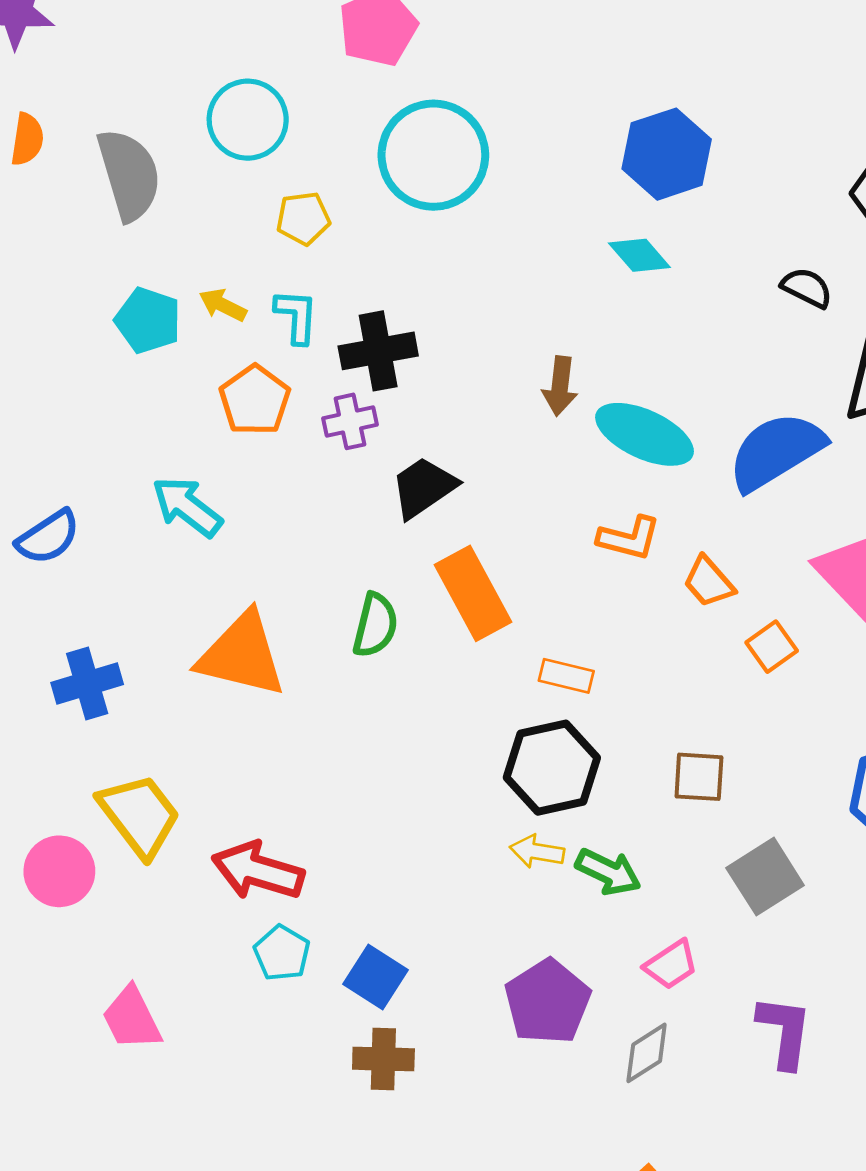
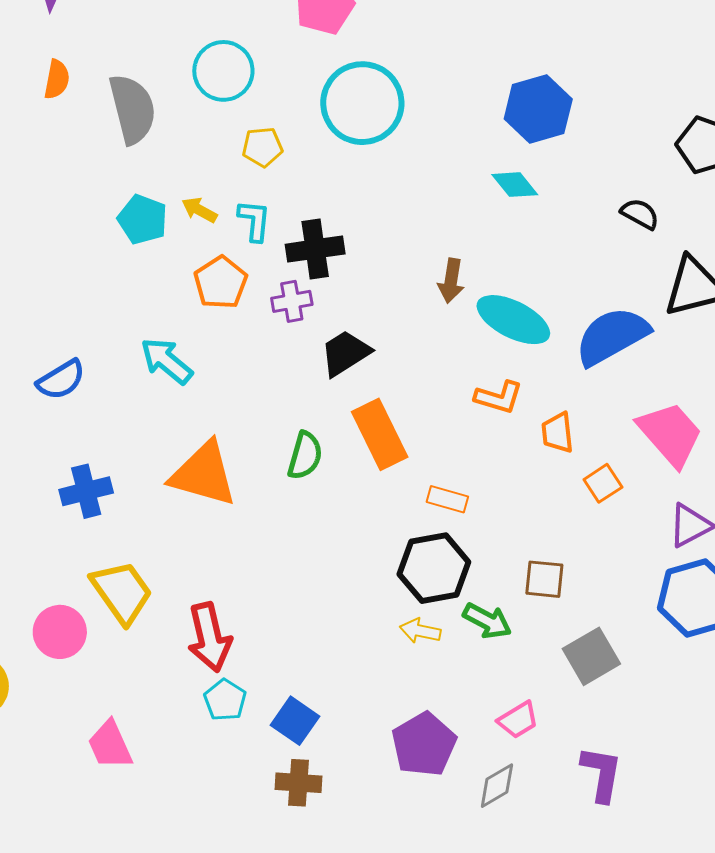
orange trapezoid: (709, 582) -> (557, 433), turned 33
red arrow: (258, 871) -> (209, 637), turned -122
green arrow: (608, 872) -> (487, 621), moved

